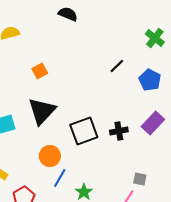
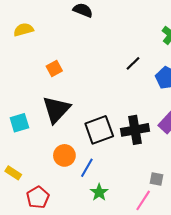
black cross: (119, 131) -> (135, 130), size x1.5
blue line: (60, 178) -> (87, 168), moved

